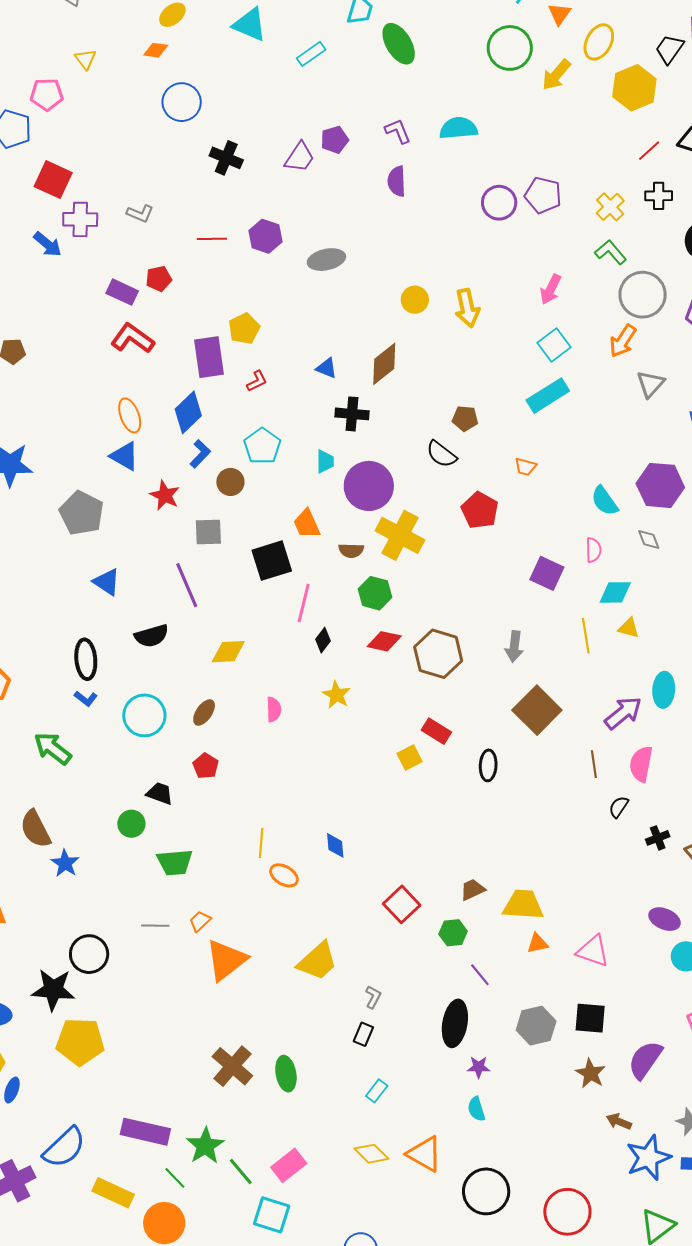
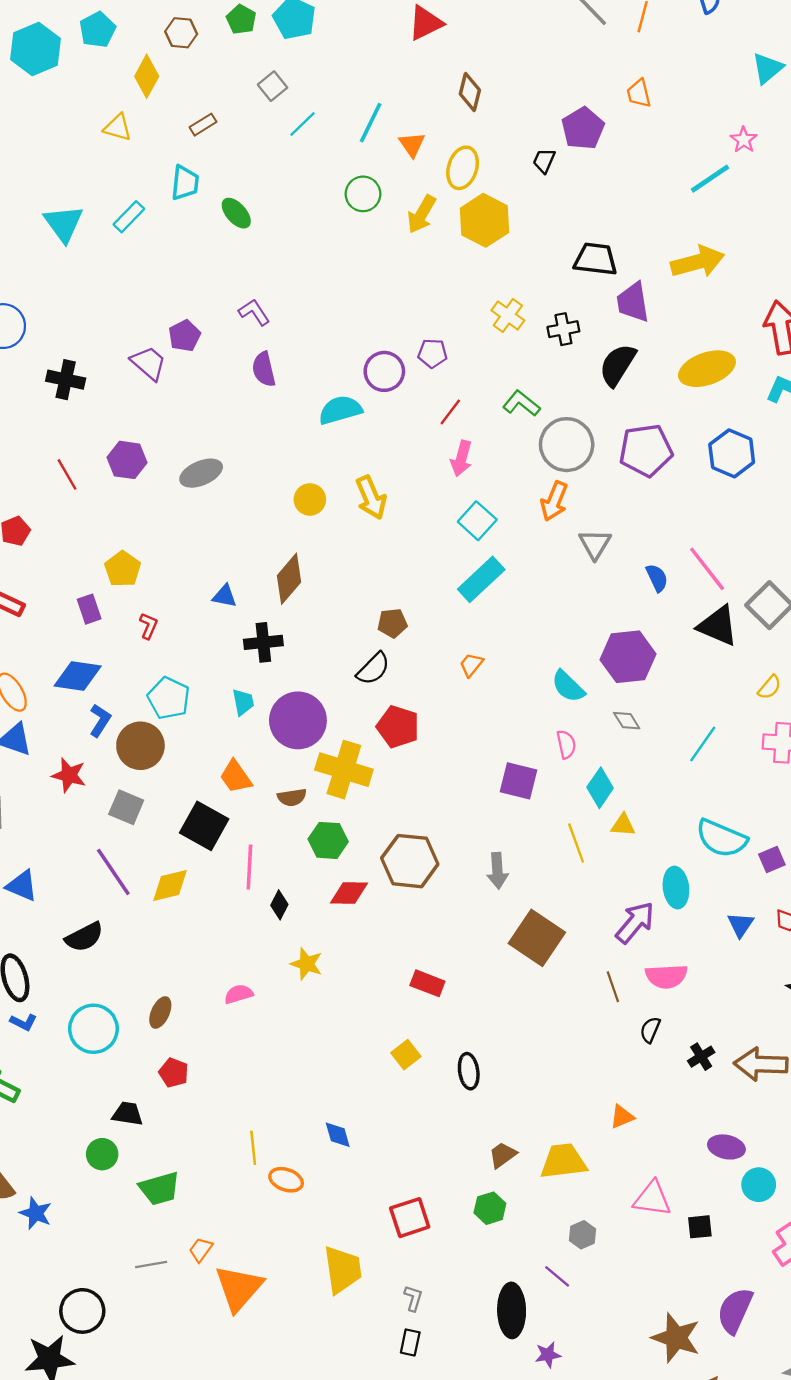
cyan triangle: (250, 25) -> (64, 224), turned 42
green ellipse: (399, 44) -> (236, 213), size x0.7
green circle: (510, 48) -> (363, 194), size x0.7
black trapezoid: (669, 49) -> (544, 161), size x0.7
cyan rectangle: (311, 54) -> (129, 217), moved
yellow hexagon: (634, 88) -> (485, 220), moved
cyan semicircle: (458, 128) -> (340, 410), moved
red line: (649, 151) -> (450, 412), moved
purple trapezoid: (300, 157) -> (149, 363), turned -72
purple pentagon: (543, 195) -> (432, 353), size x0.7
yellow cross: (610, 207) -> (508, 315), moved
red line: (212, 239) -> (67, 474), turned 72
purple rectangle: (209, 357) -> (89, 609), size x0.6
red L-shape: (257, 381) -> (148, 626), turned -30
blue diamond: (188, 412) -> (78, 676), turned 63
black semicircle: (441, 454) -> (373, 669), turned -72
orange trapezoid: (526, 467) -> (471, 665), turned 125
brown circle: (230, 482) -> (140, 746), size x1.5
red pentagon: (480, 510) -> (398, 727), moved
gray square: (208, 532) -> (126, 807), turned 36
black square: (272, 561) -> (204, 826), turned -33
cyan diamond: (615, 592) -> (600, 788), turned -44
yellow diamond: (228, 652) -> (170, 886), moved
brown hexagon: (438, 654) -> (410, 861), moved
pink semicircle: (274, 710) -> (239, 994), turned -95
yellow square: (410, 757) -> (406, 1055), moved
pink semicircle: (641, 764) -> (666, 976), turned -93
black ellipse: (488, 765) -> (469, 1071), moved
red square: (402, 904) -> (410, 1218), moved, turned 36
orange triangle: (537, 943) -> (622, 1117), moved
yellow trapezoid: (317, 961) -> (343, 1270), turned -45
purple line: (480, 975) -> (557, 1276), moved
black square: (590, 1018) -> (700, 1227), moved, size x0.7
gray hexagon: (536, 1026) -> (583, 1235), moved, size x0.6
brown star: (591, 1073) -> (676, 1338), size x1.4

